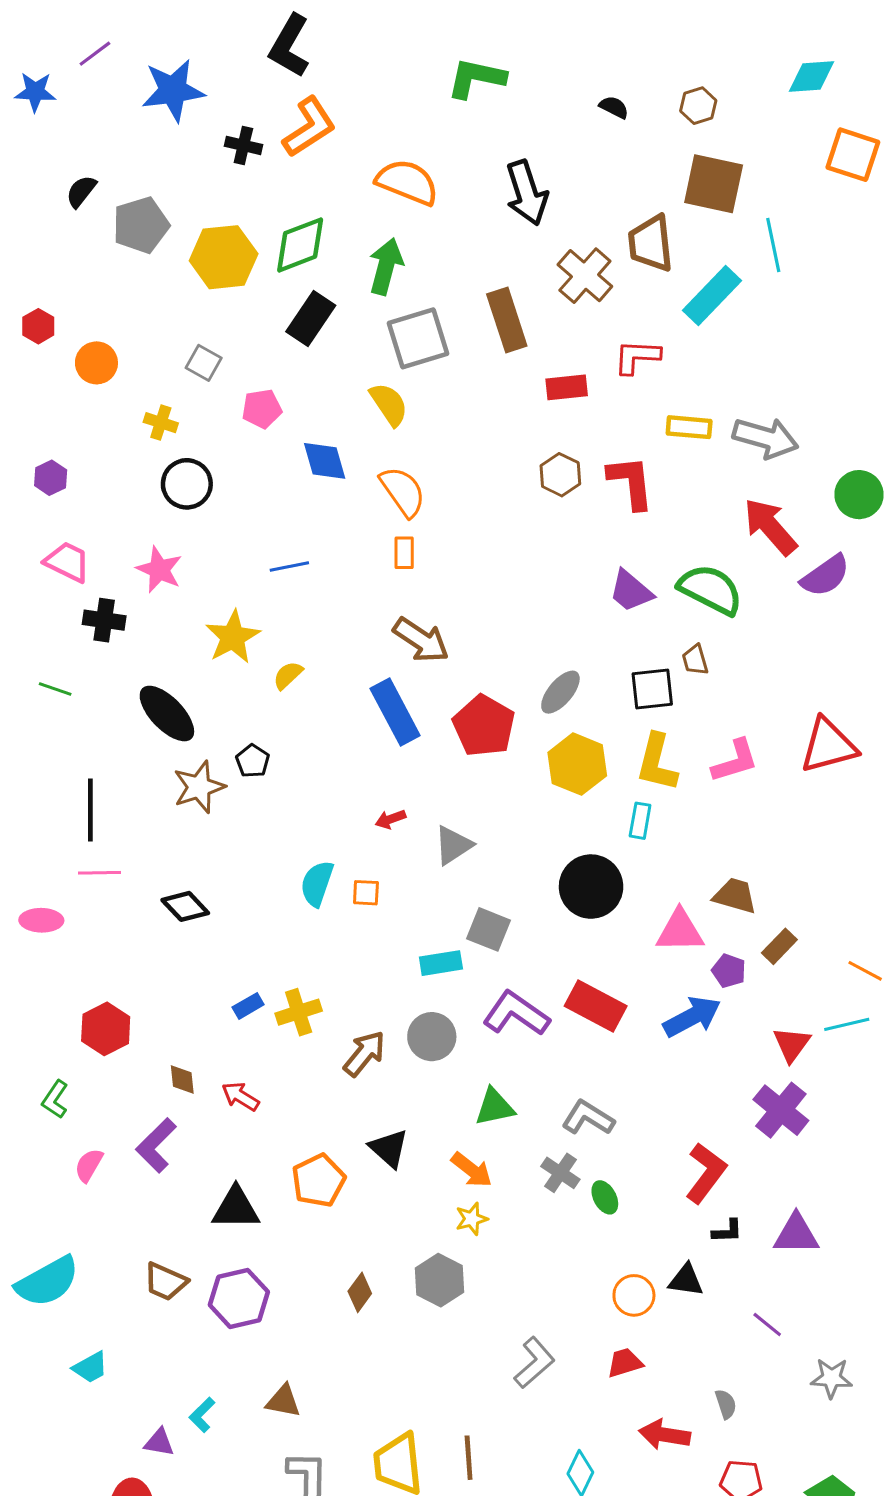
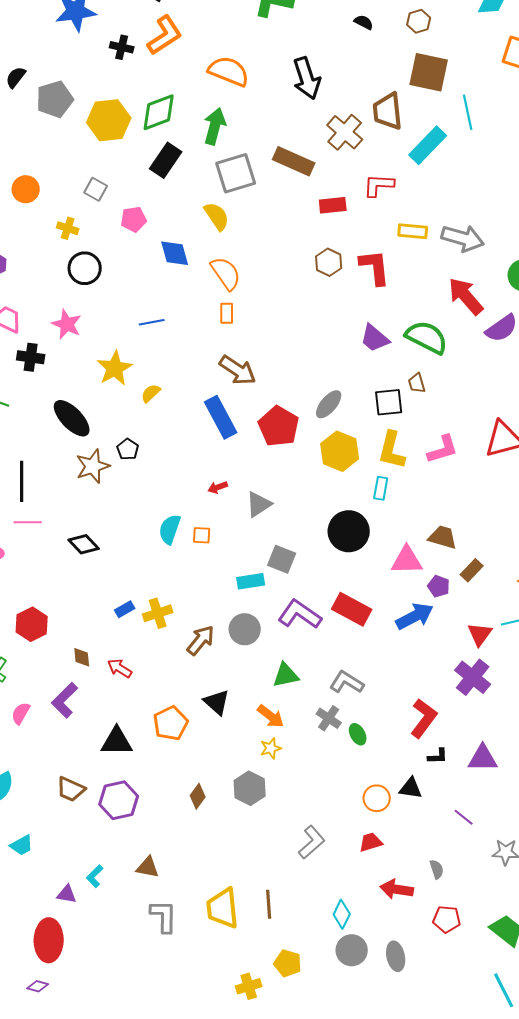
brown rectangle: (507, 320) -> (294, 161), turned -48

